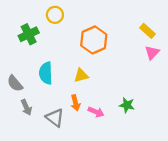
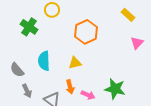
yellow rectangle: (147, 31) -> (128, 15), moved
green cross: (29, 34) -> (29, 27), turned -30
green star: (127, 105) -> (115, 89), size x1.5

